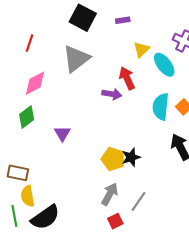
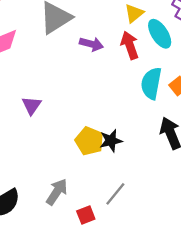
red arrow: (127, 78) -> (130, 45), moved
purple arrow: (112, 94) -> (91, 44), moved
gray arrow: (110, 194) -> (57, 192), moved

